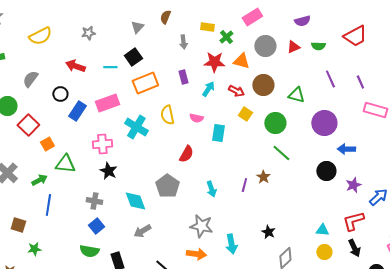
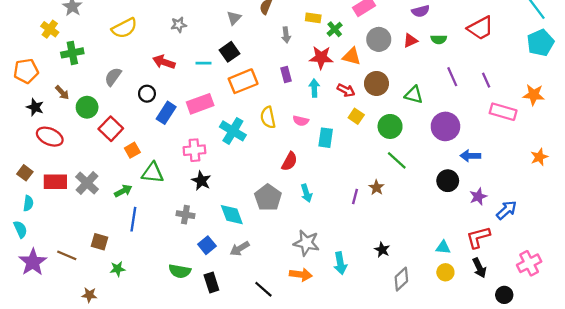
cyan arrow: (208, 89) -> (314, 88), turned -35
cyan arrow: (211, 189) -> (306, 193), moved
blue square: (96, 226) -> (207, 245), moved

